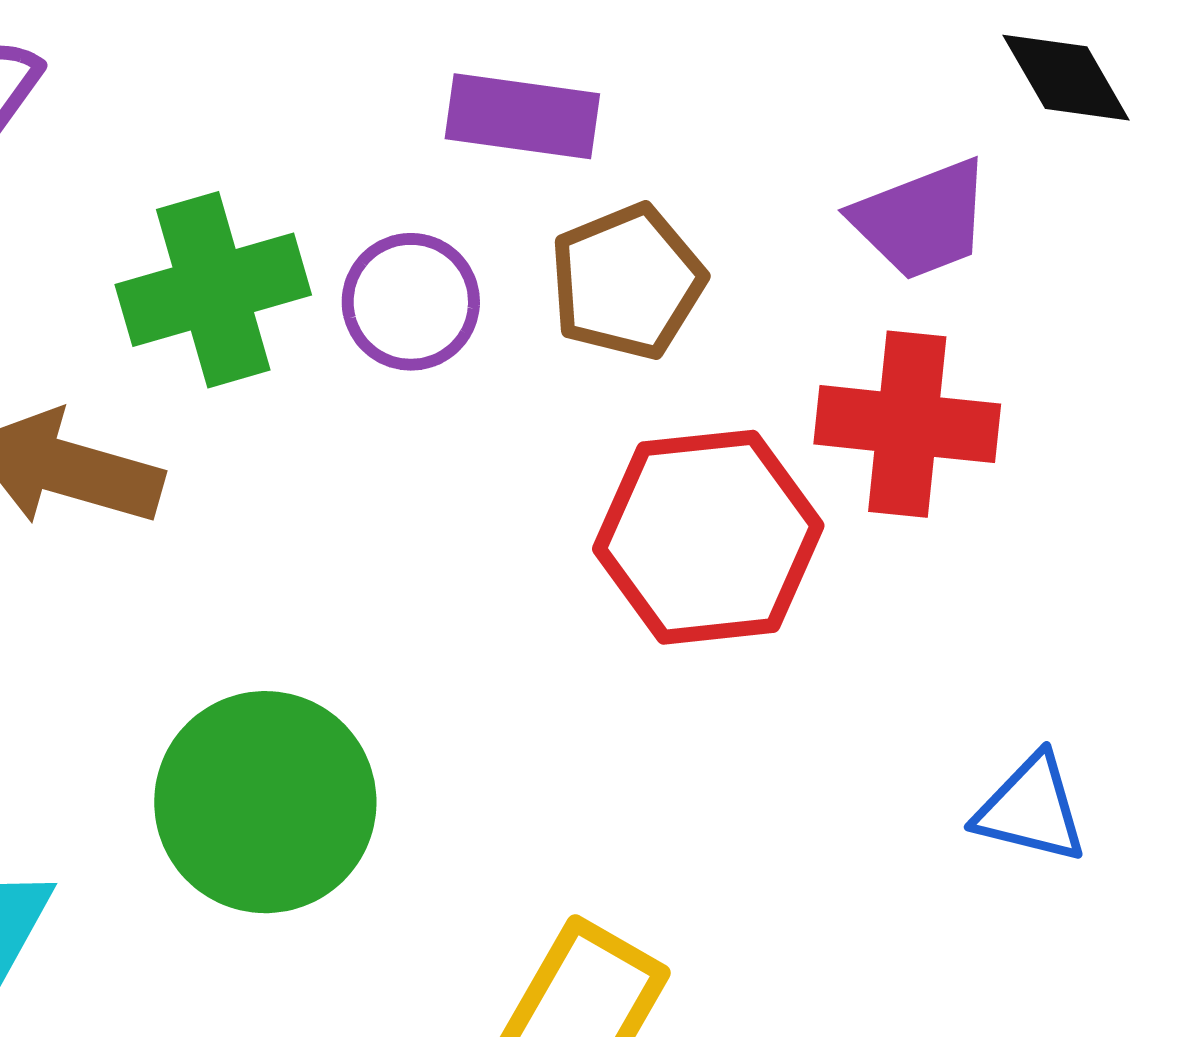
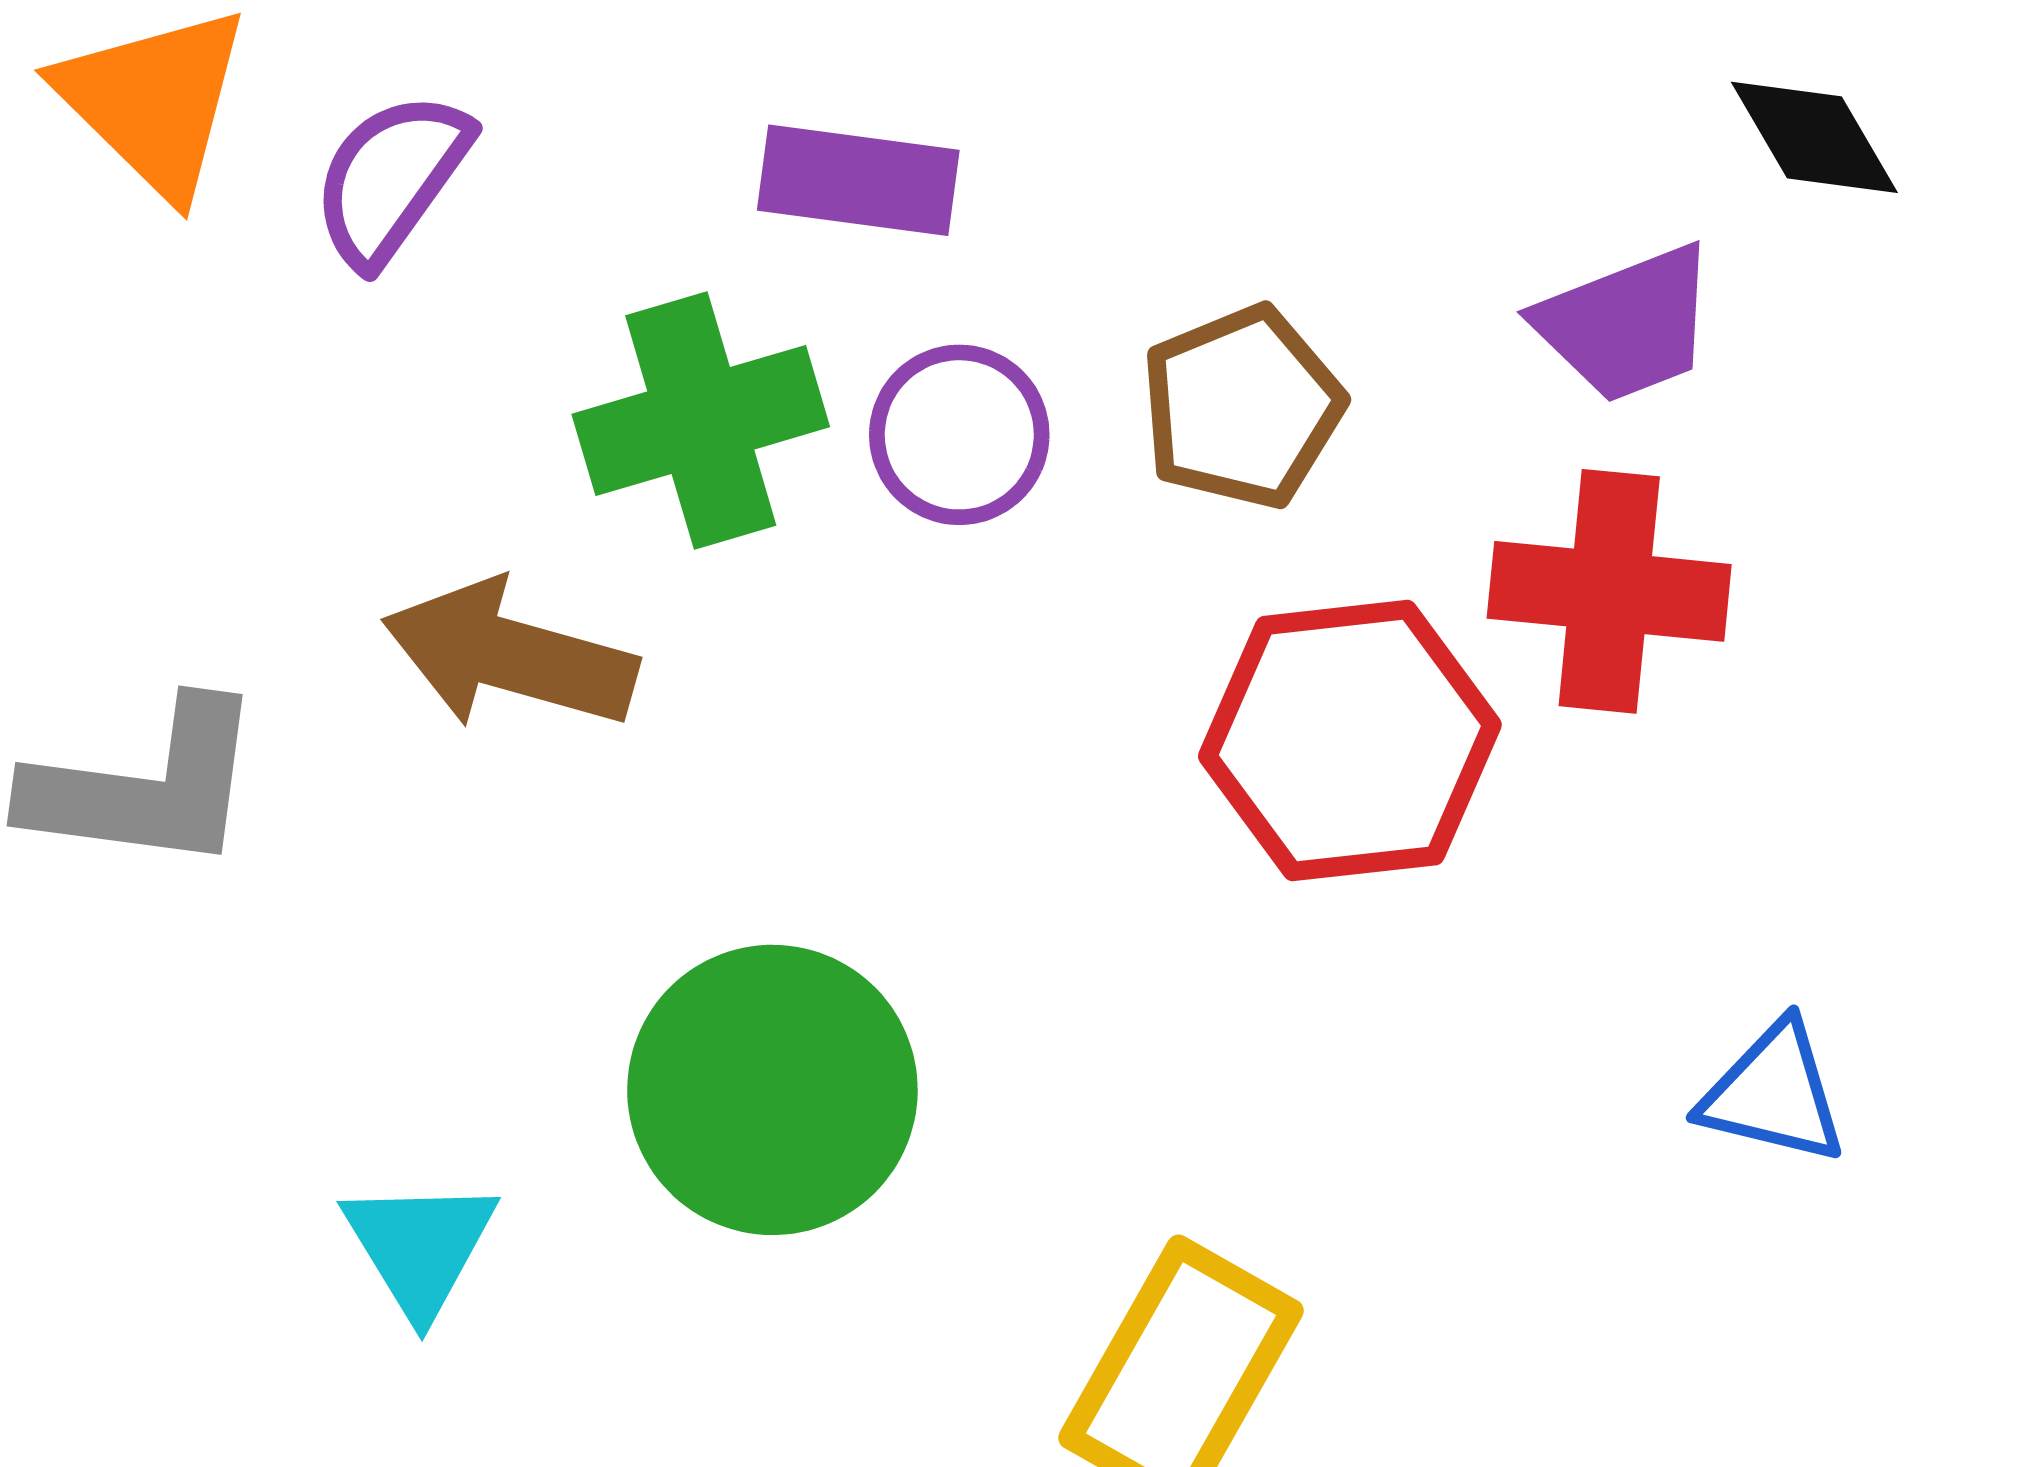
purple rectangle: (522, 116) -> (858, 180), moved

